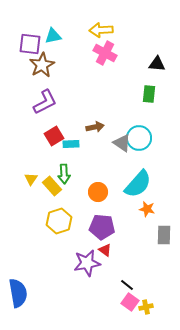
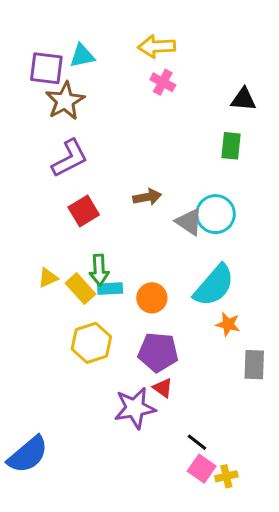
pink cross: (105, 53) -> (163, 82), size x0.7
cyan rectangle: (71, 144) -> (110, 289), moved
yellow triangle: (31, 179) -> (48, 278), turned 32
blue semicircle: (18, 293) -> (28, 455), turned 60

